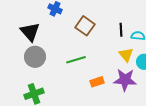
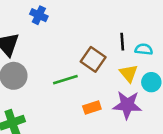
brown square: (85, 26) -> (93, 59), moved

